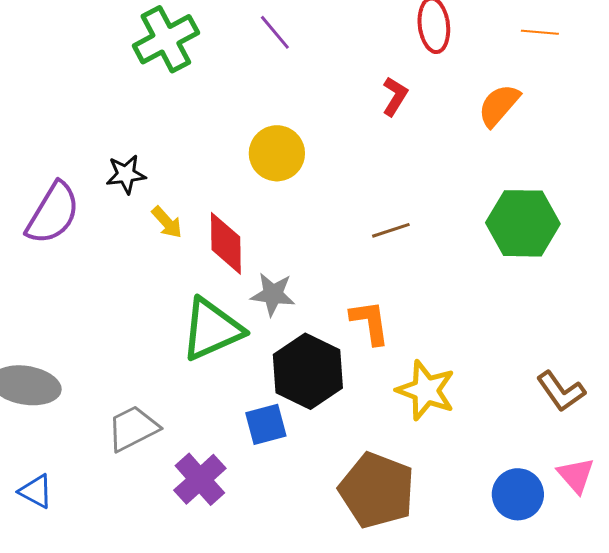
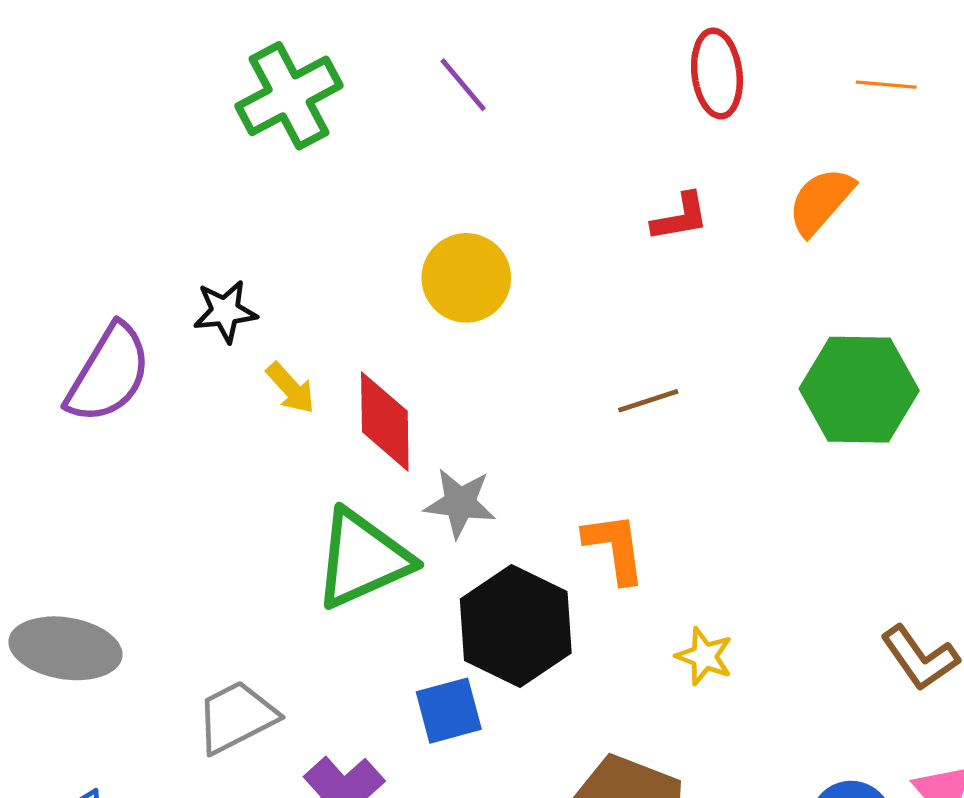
red L-shape: (395, 96) -> (680, 217), moved, turned 48
yellow star: (426, 390) -> (704, 656), size x0.6

